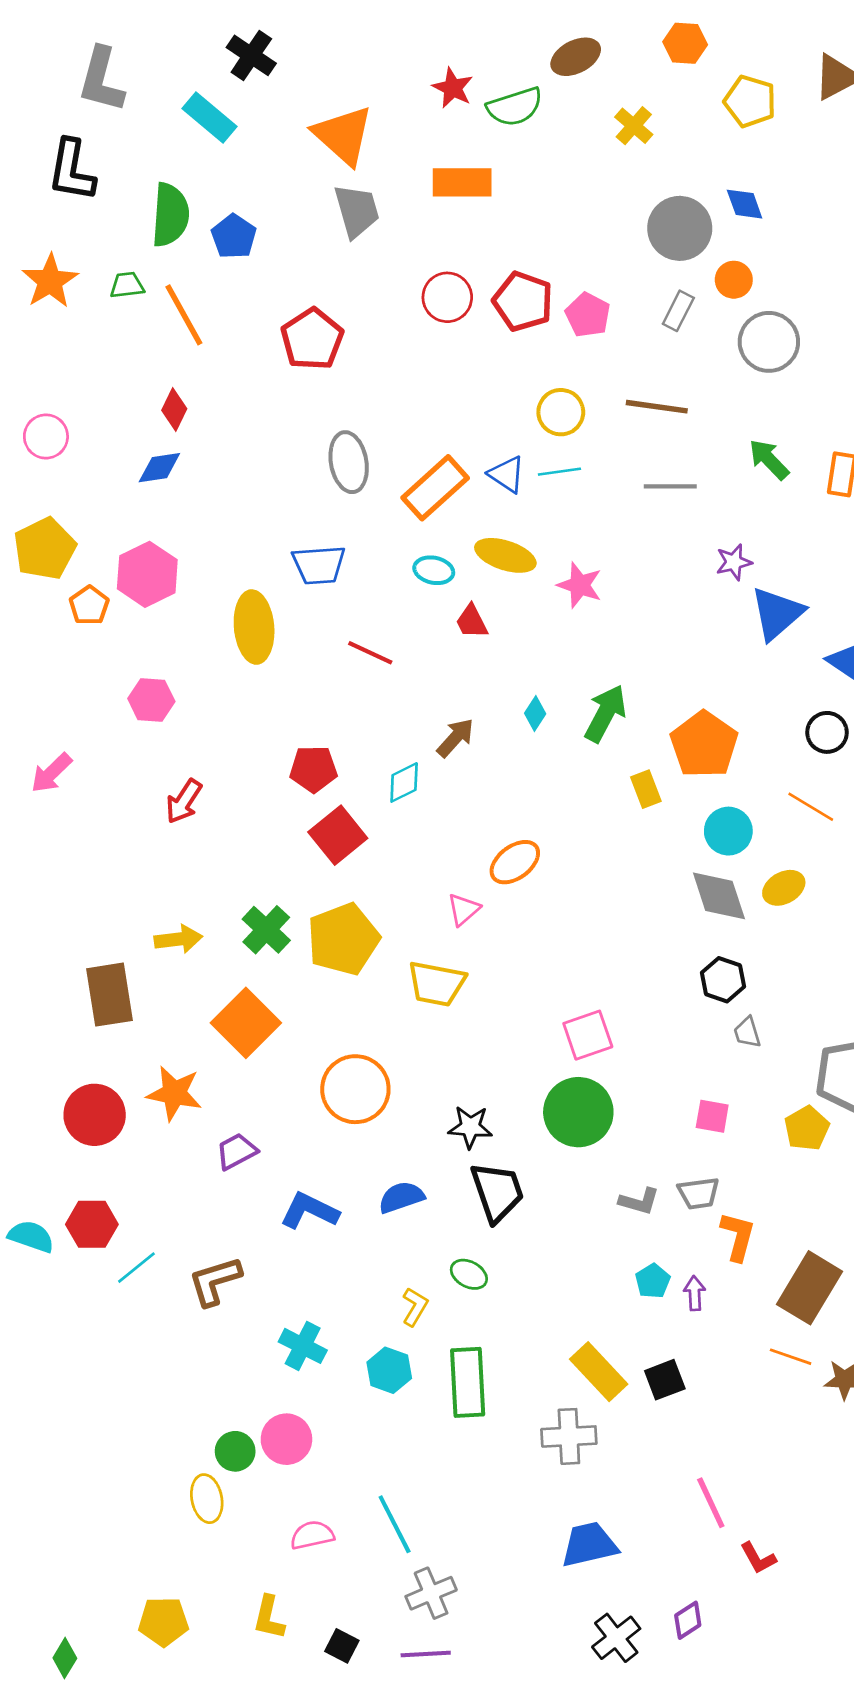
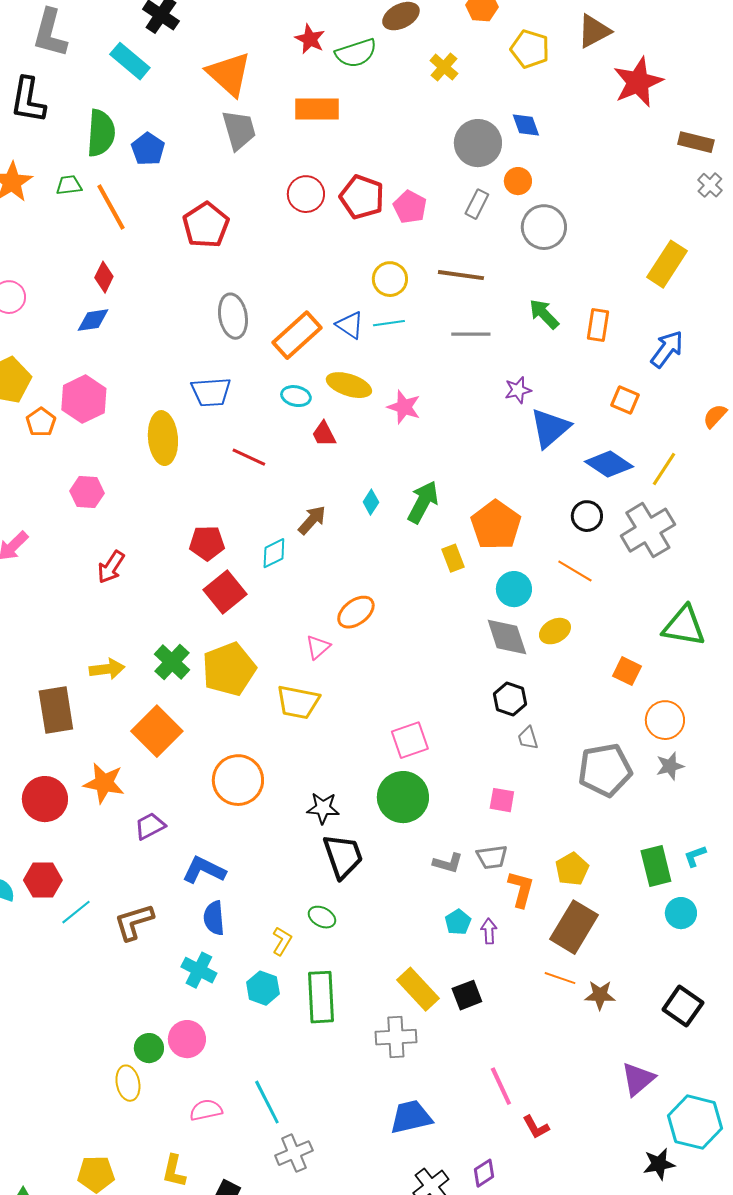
yellow pentagon: (807, 1128) -> (572, 869), moved
blue semicircle: (401, 1197) -> (214, 918), moved, turned -76

